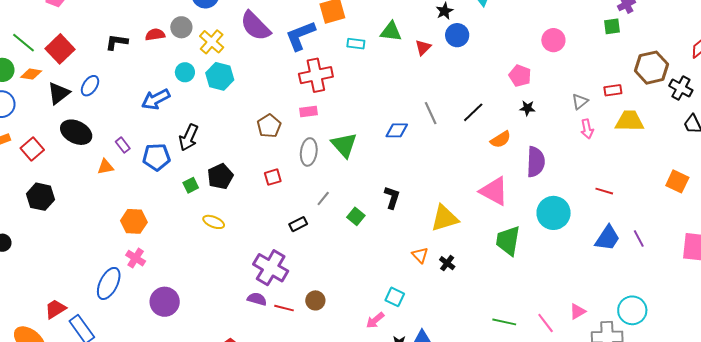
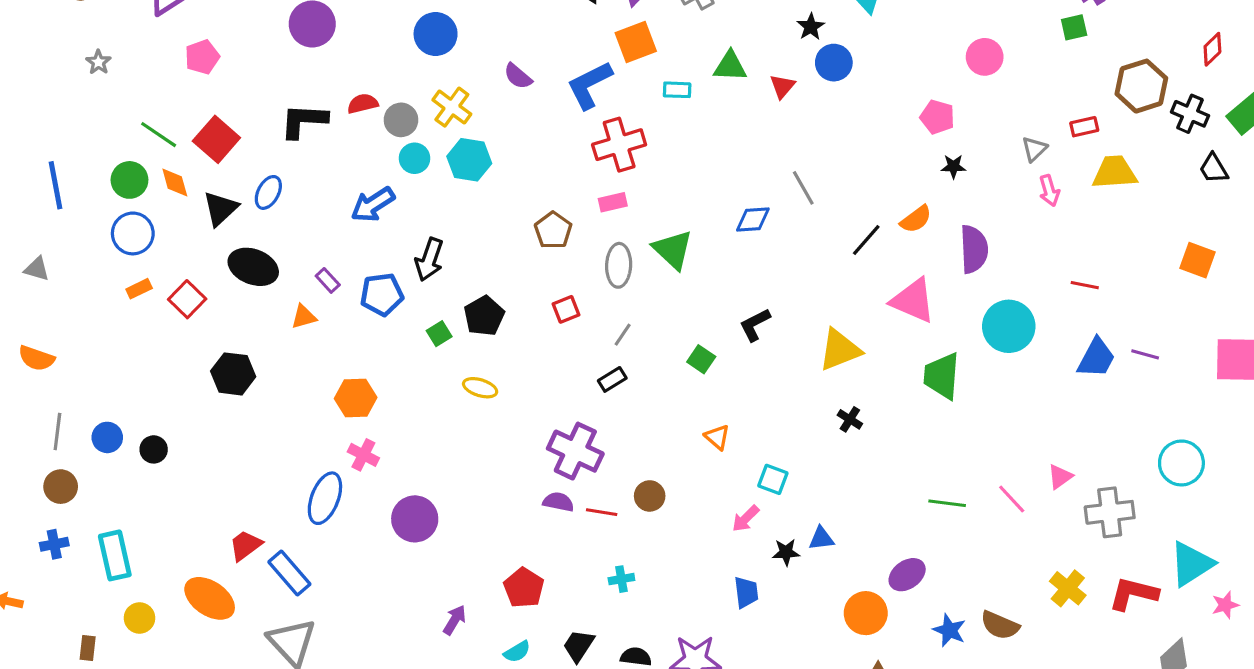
purple semicircle: (255, 26) -> (518, 76), size x0.6
gray circle: (181, 27) -> (401, 120), moved
black L-shape: (117, 42) -> (304, 121), size x1.4
orange diamond: (31, 74) -> (175, 182), turned 70
black line: (473, 112) -> (866, 240), moved
black hexagon: (40, 197) -> (233, 374), moved
black L-shape: (392, 197) -> (755, 325), turned -130
gray line: (323, 199) -> (623, 335), moved
purple line: (639, 239) -> (1145, 354), turned -42
orange triangle: (420, 255) -> (717, 437), moved
cyan circle: (632, 310) -> (1181, 463), moved

